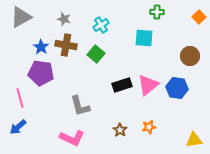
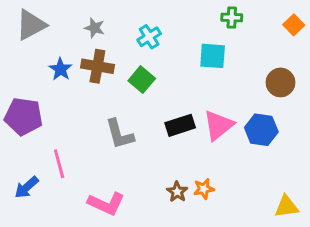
purple pentagon: (41, 73) -> (24, 116), moved
pink line: (20, 98) -> (59, 164), moved
gray L-shape: (80, 106) -> (120, 134), moved
orange star: (149, 127) -> (204, 189), moved

